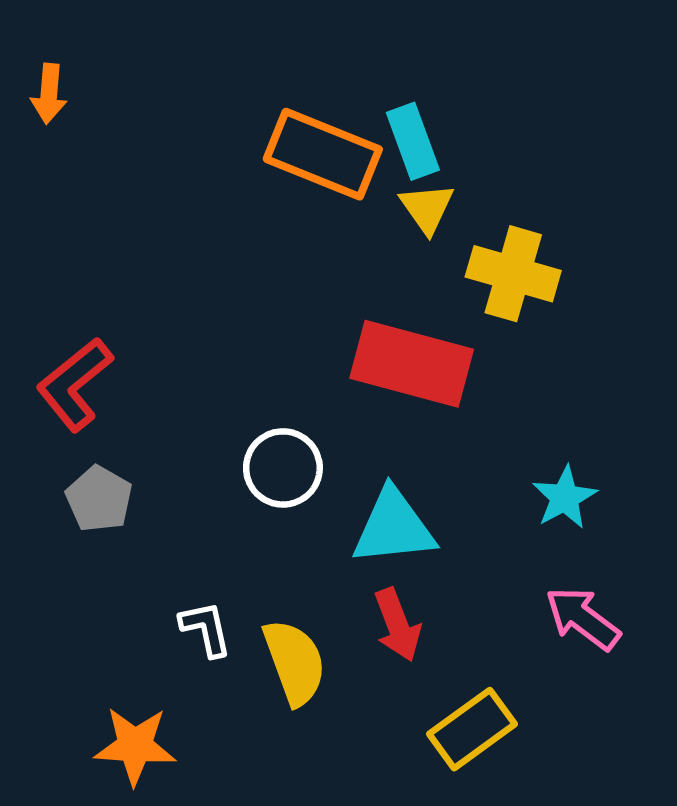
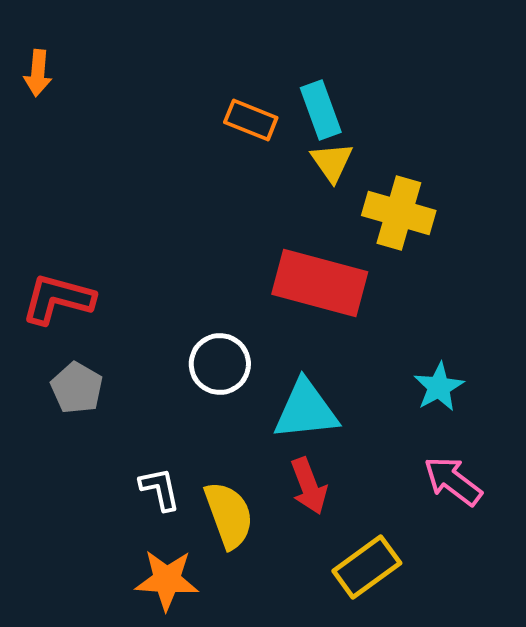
orange rectangle: (323, 154) -> (251, 120), size x0.6
red L-shape: (75, 384) -> (58, 299), turned 54
orange star: (135, 746) -> (167, 580), moved

